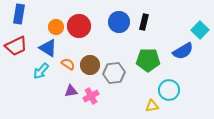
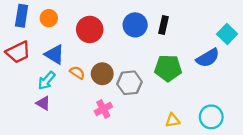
orange circle: (56, 27) -> (49, 18), moved
cyan circle: (169, 90) -> (211, 117), moved
purple triangle: (71, 91) -> (43, 103), moved, turned 40

